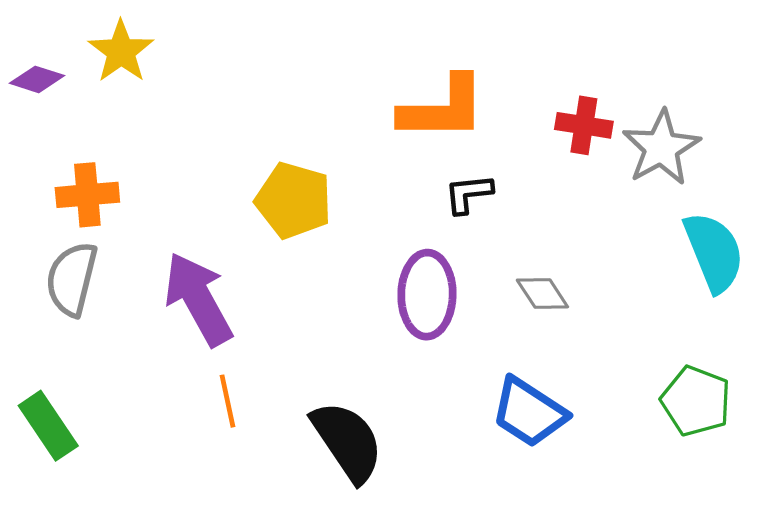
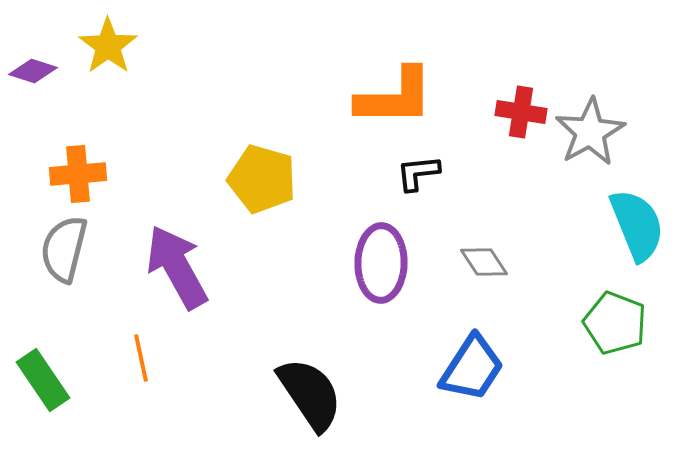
orange line: (227, 401) -> (141, 358), moved
green pentagon: (696, 401) -> (615, 323), moved
blue trapezoid: (529, 412) -> (472, 368), turned -90

